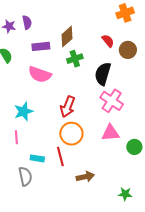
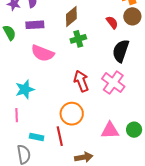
purple rectangle: (41, 46) -> (35, 25), moved
brown circle: (128, 50) -> (132, 16), moved
black semicircle: (103, 74) -> (121, 51), moved
red arrow: (68, 107) -> (81, 81), moved, turned 135
pink triangle: (110, 133) -> (110, 130), moved

